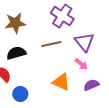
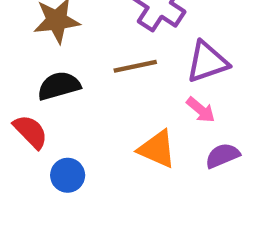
purple triangle: (84, 42) -> (207, 62), turned 50

